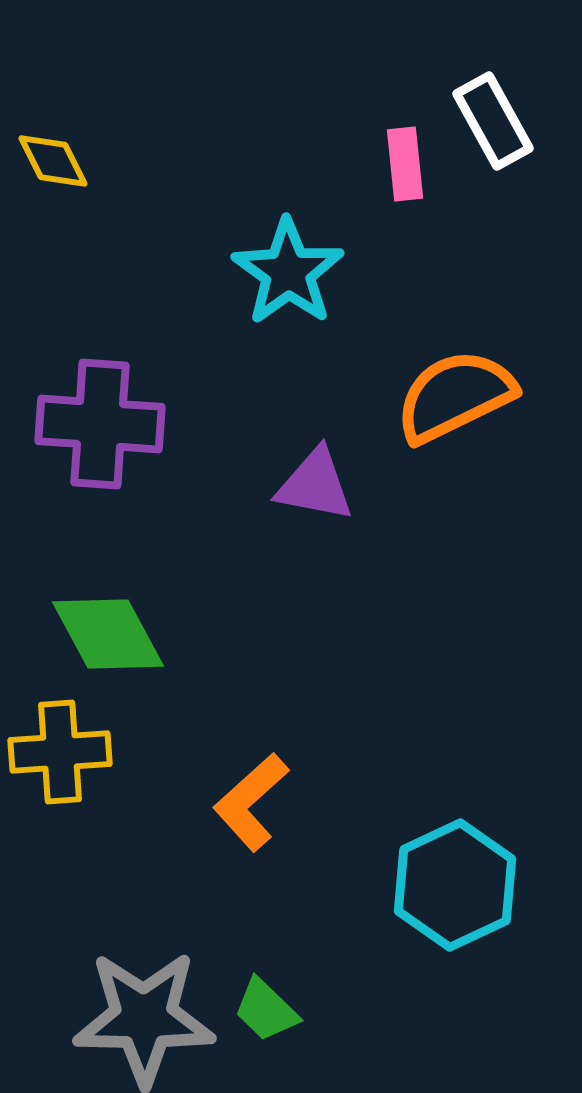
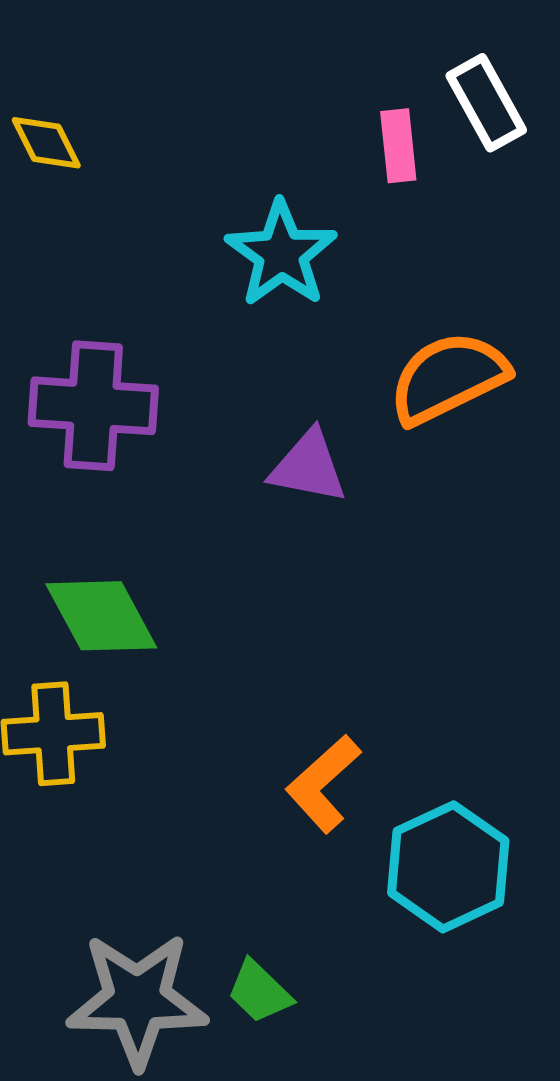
orange L-shape: (251, 802) -> (323, 784), moved

